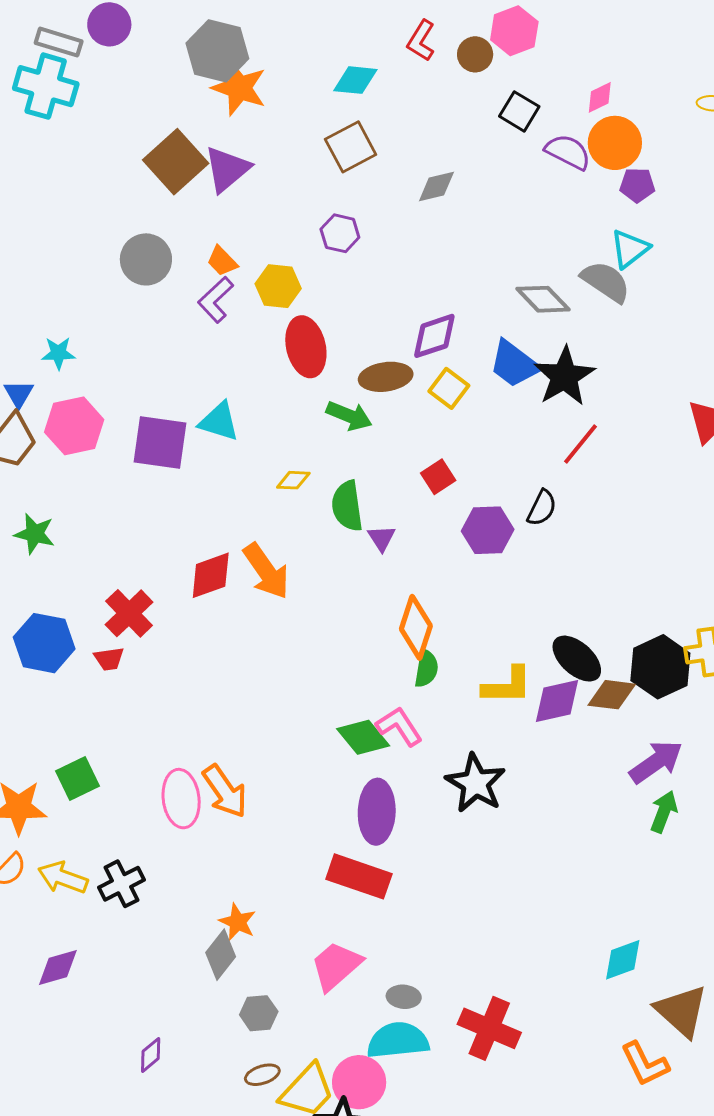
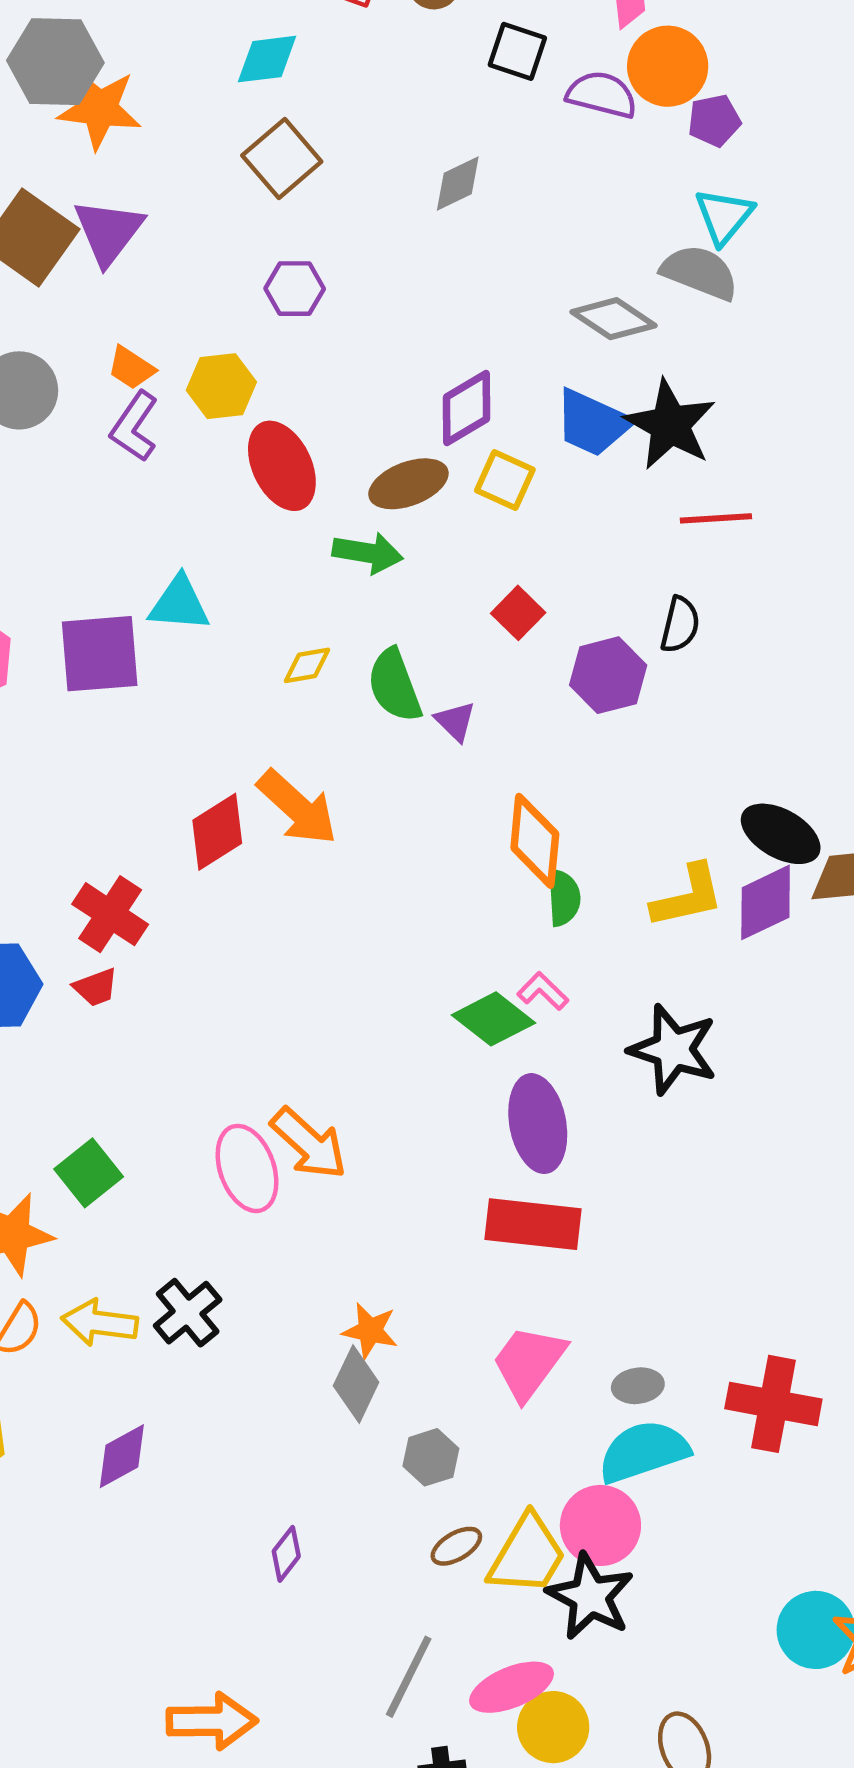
gray diamond: (436, 187) -> (458, 184), moved
red line: (581, 444) -> (716, 518), turned 60
pink L-shape: (399, 726) -> (543, 991), size x0.7

